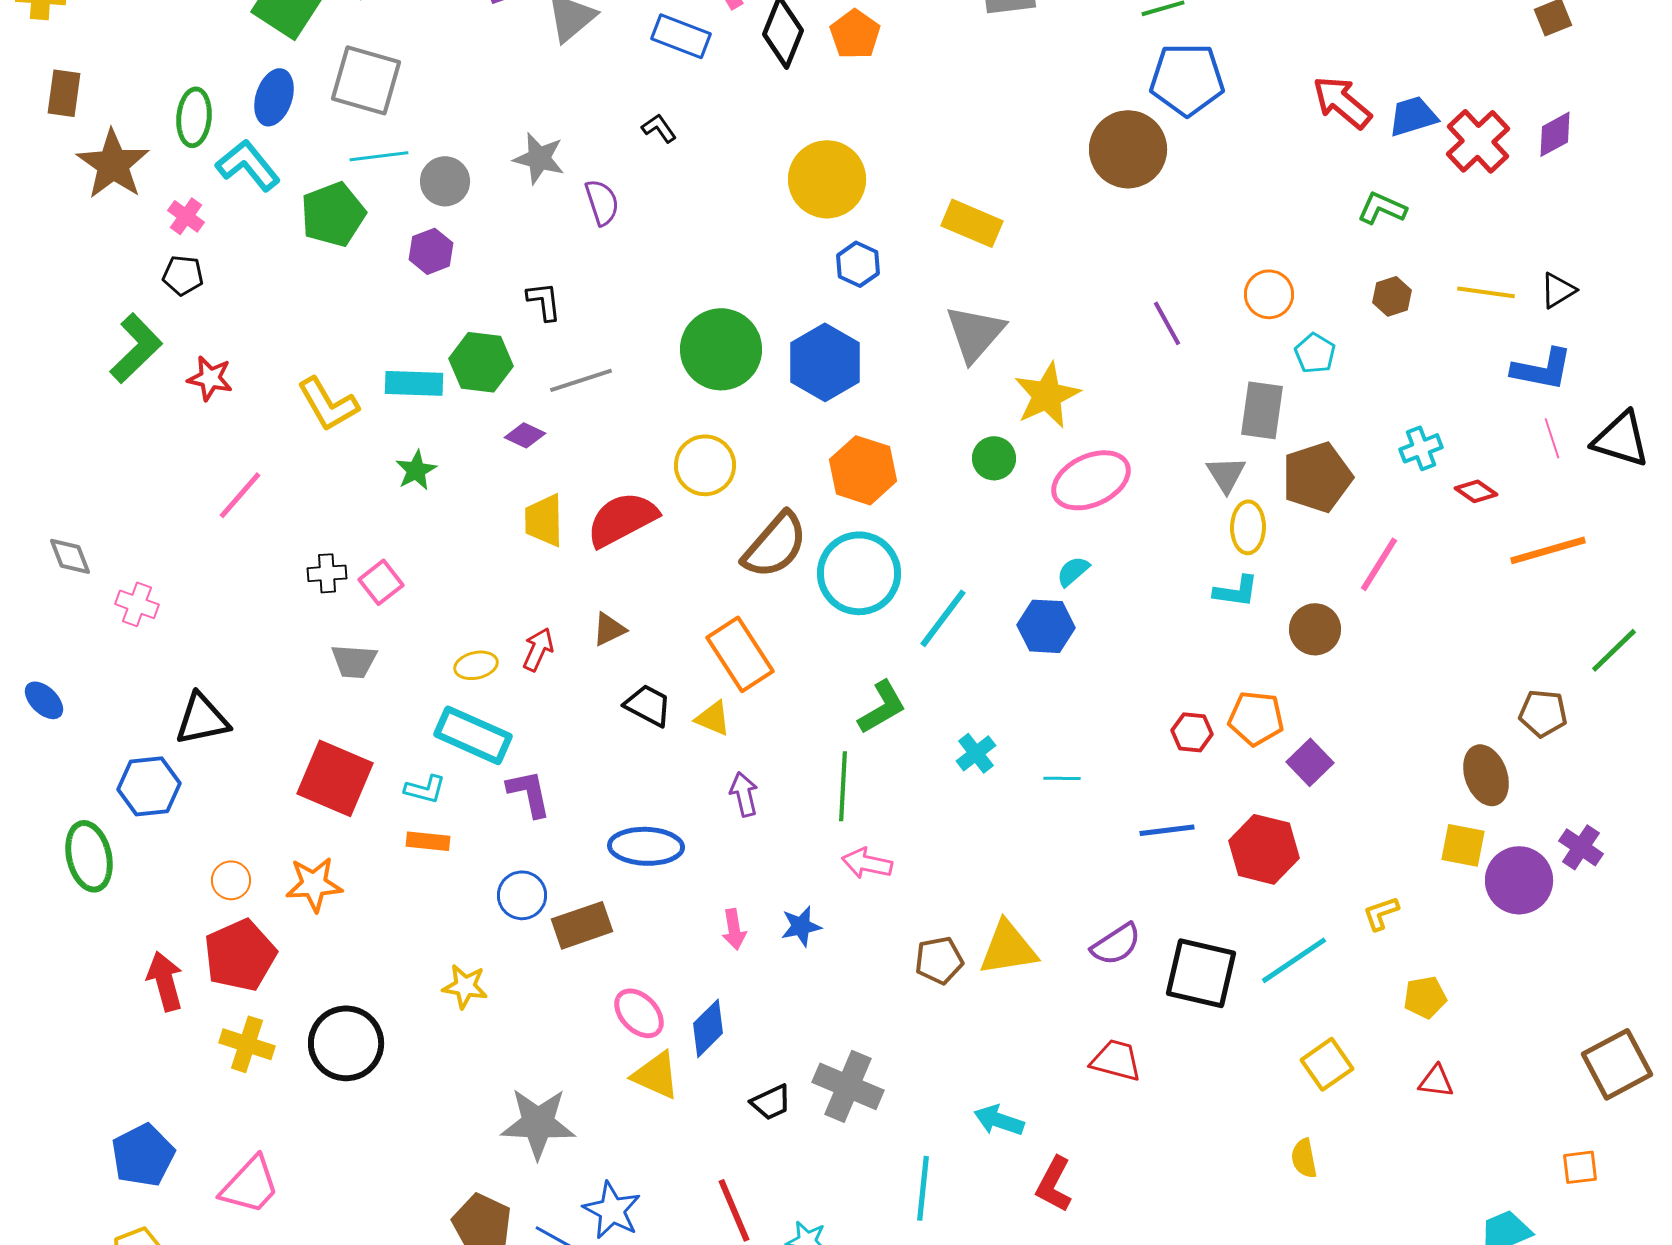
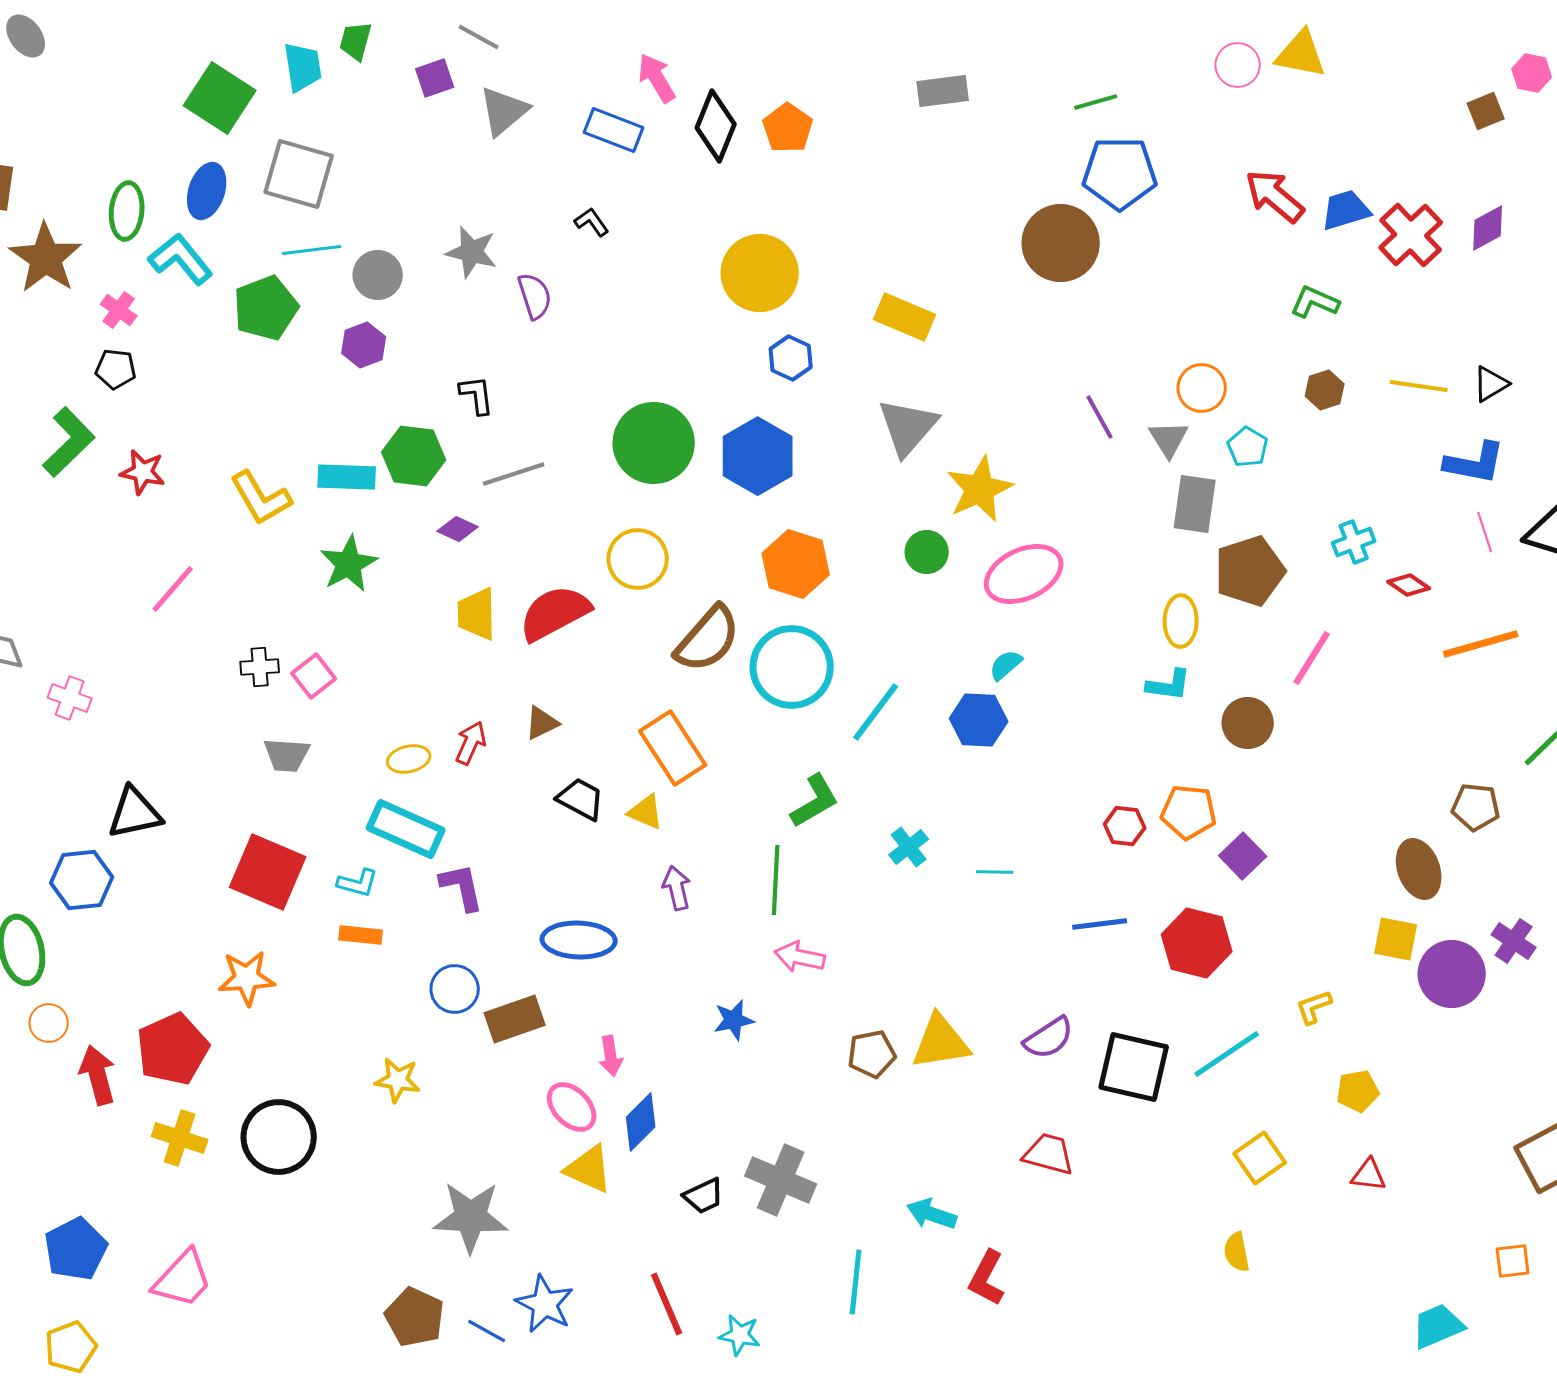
green star: (416, 470) -> (349, 564), size x1.4
gray triangle: (1226, 474) -> (1169, 439), moved
orange circle: (231, 880) -> (49, 1023), moved
pink arrow: (734, 929) -> (611, 1056), moved

